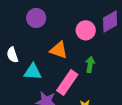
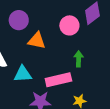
orange triangle: (59, 50) -> (37, 41), moved
pink rectangle: (67, 83) -> (58, 80), turned 50

